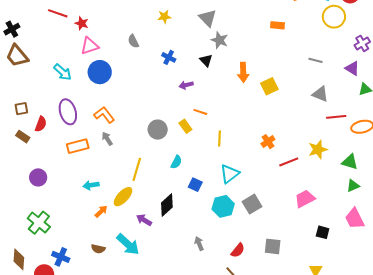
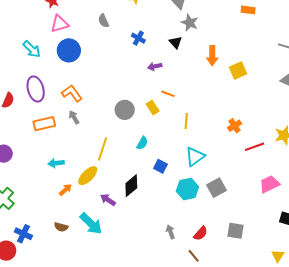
gray arrow: (199, 244) -> (170, 232), moved

